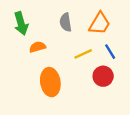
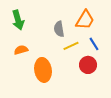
gray semicircle: (66, 22) -> (59, 29), moved
orange semicircle: (37, 47) -> (21, 50), moved

